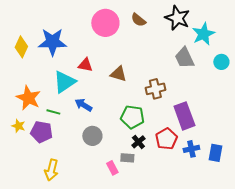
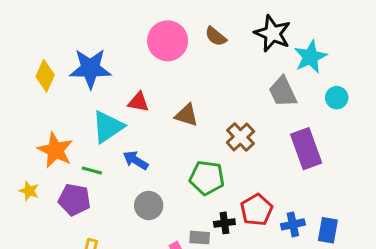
brown cross: (155, 89) -> (240, 137), turned -30
purple rectangle: (184, 116) -> (306, 149), moved
yellow star: (18, 126) -> (29, 191), moved
black cross: (138, 142) -> (224, 223), moved, turned 32

